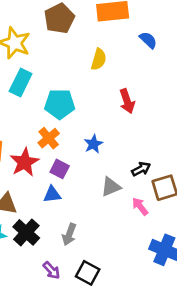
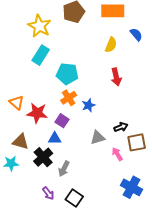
yellow semicircle: (99, 59) -> (111, 45), moved
orange cross: (49, 138) -> (69, 98), moved
red star: (25, 162) -> (37, 113), turned 30
black cross: (26, 232) -> (43, 157), moved

